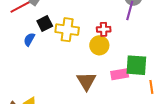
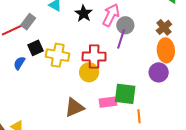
red cross: (104, 29) -> (94, 57), size x1.6
brown triangle: (86, 81) -> (74, 107), turned 35

